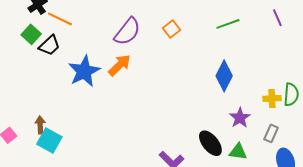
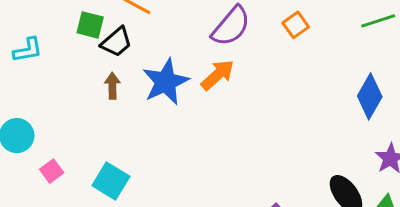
green square: (31, 34) -> (90, 25), turned -30
brown arrow: (40, 125) -> (112, 86), moved

